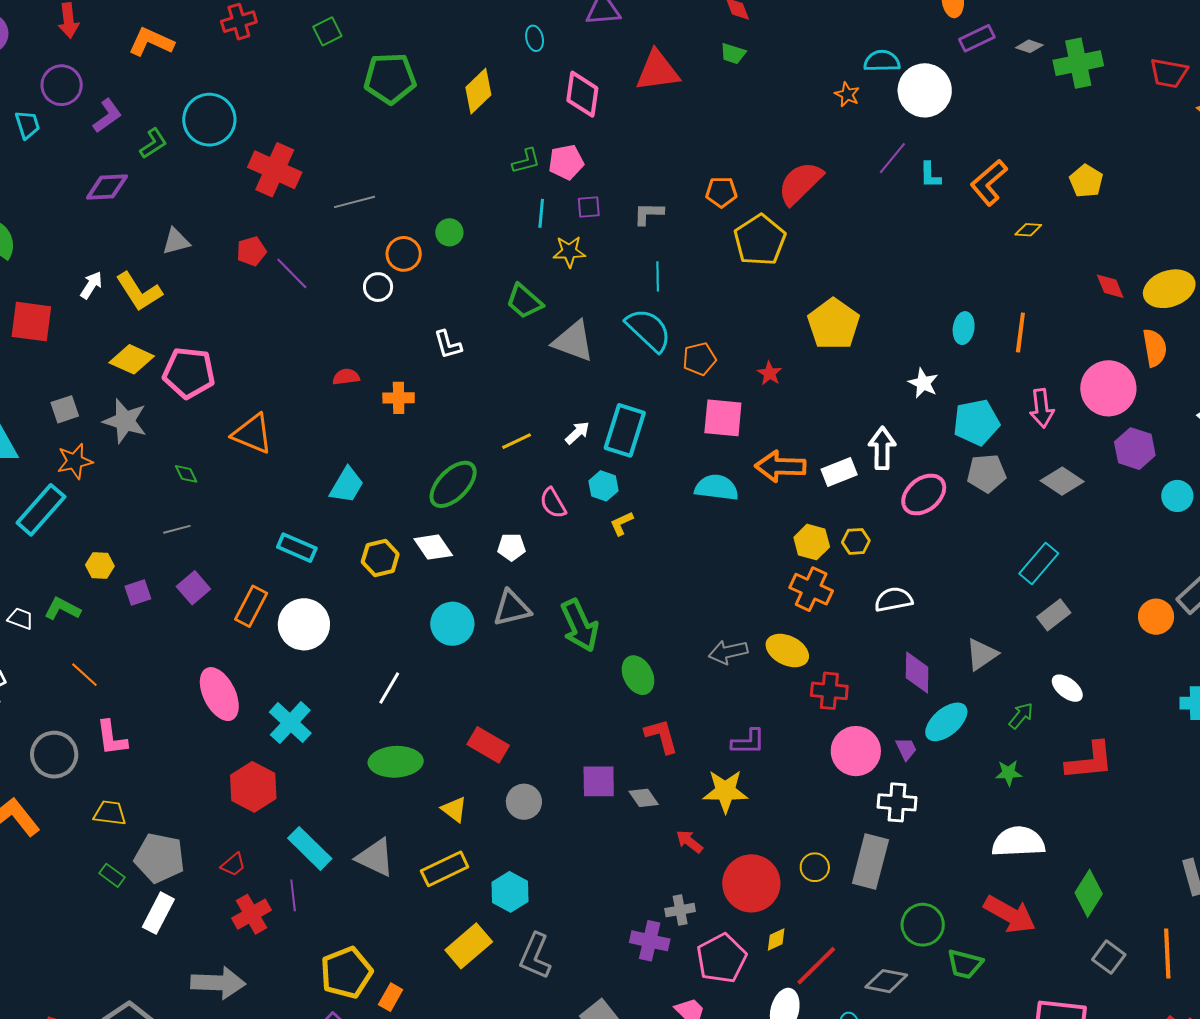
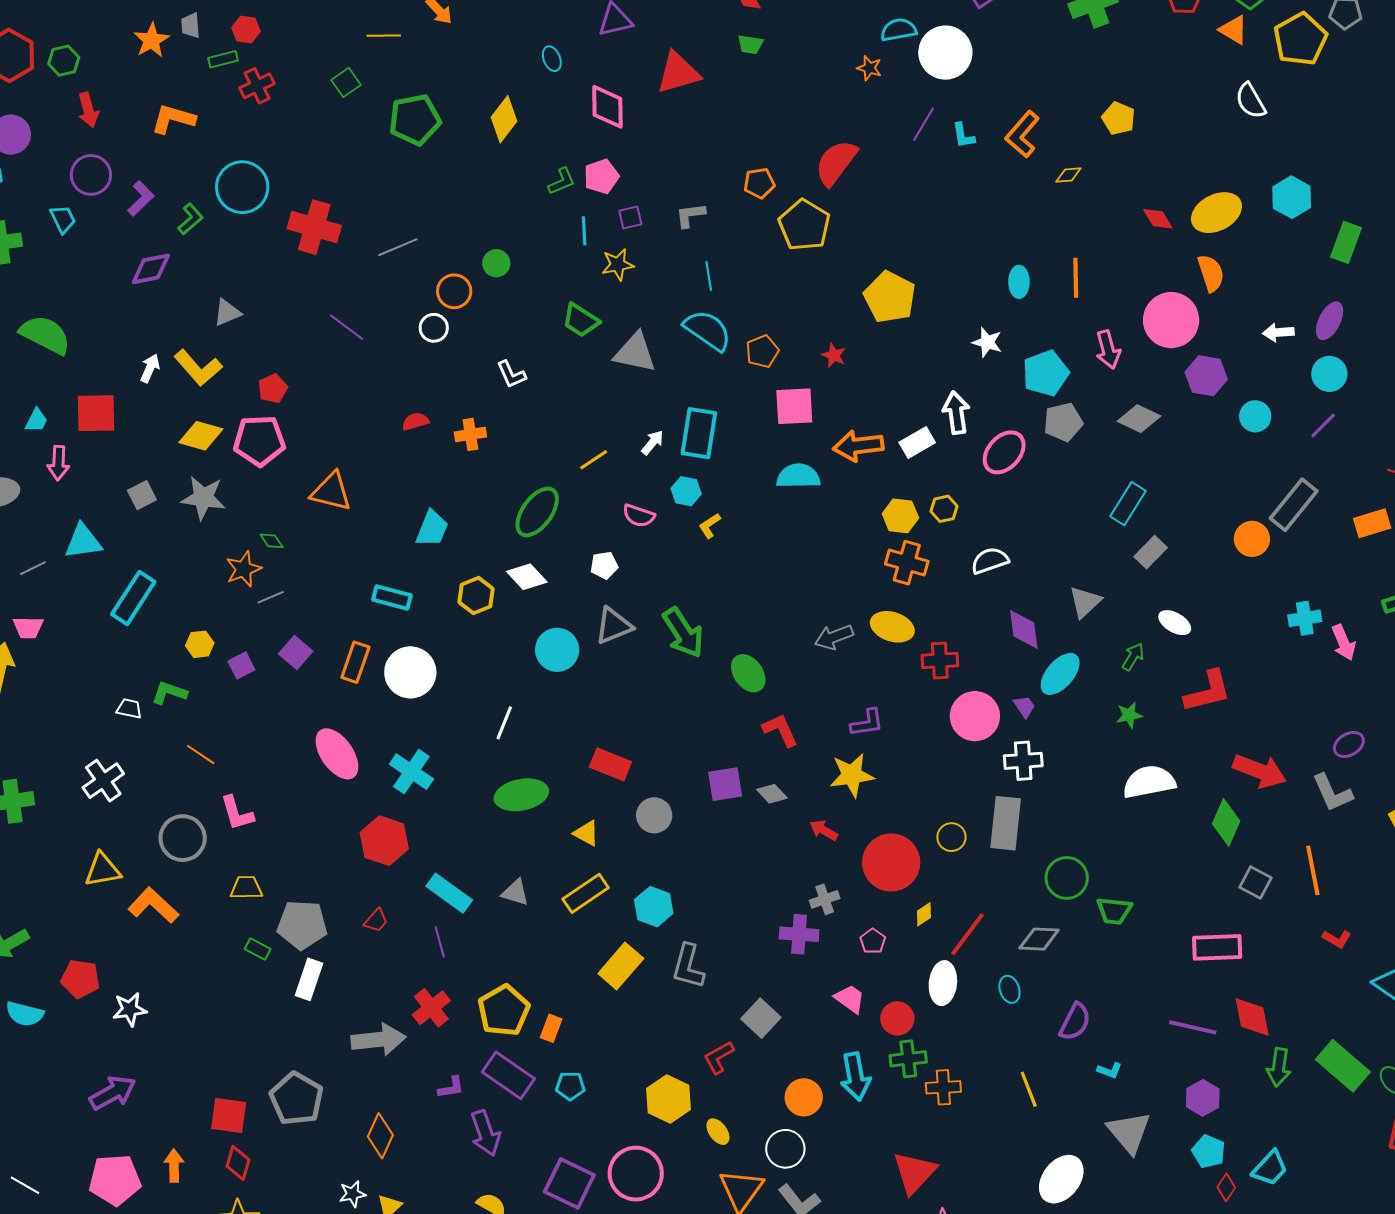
red pentagon: (251, 251) -> (273, 388), moved
orange star: (75, 461) -> (244, 569), moved
pink semicircle: (553, 503) -> (639, 516), turned -32
gray triangle: (375, 857) -> (515, 892), size x0.7
red cross: (252, 914) -> (431, 1008), moved
red arrow: (1010, 914) -> (1260, 771), moved
pink pentagon: (722, 958) -> (873, 941), size x0.5

